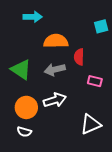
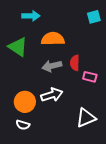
cyan square: (101, 26) -> (94, 17), moved
red semicircle: (79, 57) -> (75, 63), moved
green triangle: (21, 70) -> (18, 47), moved

